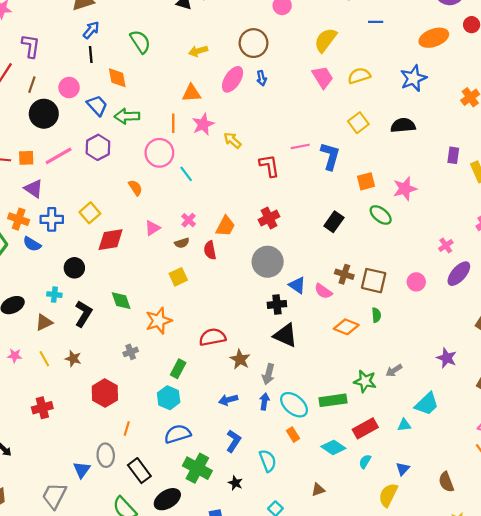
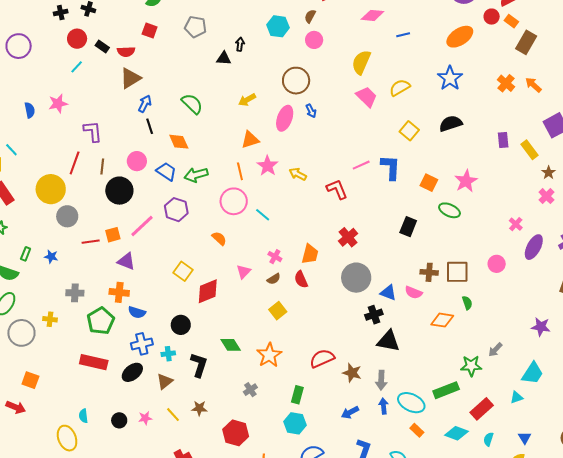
orange square: (366, 181) -> (429, 183), turned -36
blue cross: (52, 219) -> (142, 344), moved

